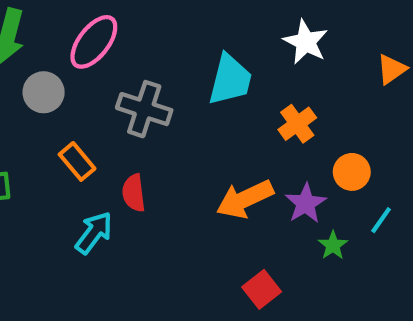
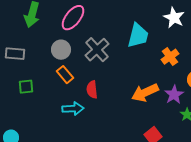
gray circle: (44, 92) -> (61, 50), moved
gray cross: (144, 109) -> (97, 50), turned 30
cyan arrow: (94, 233) -> (73, 109), turned 50

